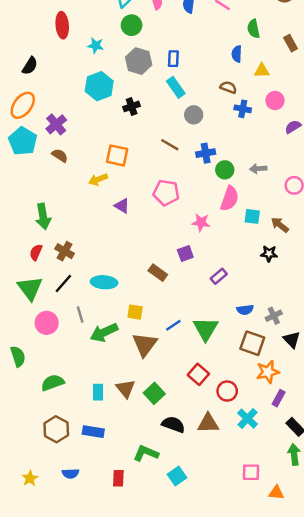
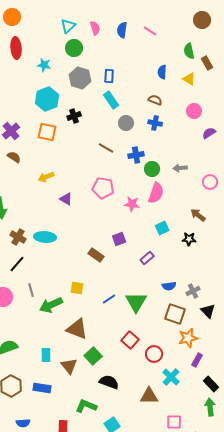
green semicircle: (253, 29) -> (189, 51), moved
yellow triangle: (262, 71) -> (189, 79), moved, turned 32
blue cross: (243, 109) -> (155, 123), moved
orange square: (117, 155) -> (47, 132), moved
cyan square: (252, 216) -> (162, 228), moved, turned -32
pink star: (201, 222) -> (132, 204), moved
cyan ellipse: (104, 282) -> (45, 237), moved
brown triangle: (145, 344) -> (77, 329), moved, turned -45
brown triangle: (126, 389) -> (69, 366), moved
brown triangle: (208, 423) -> (149, 396), moved

